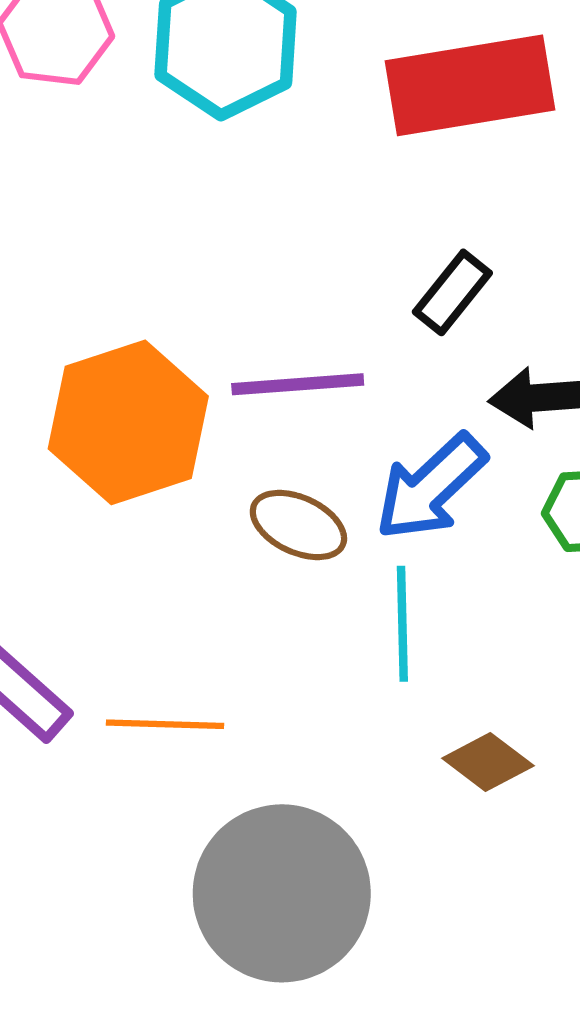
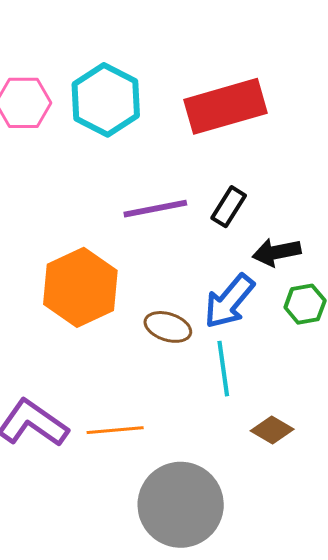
purple line: (298, 384) -> (155, 209), moved

